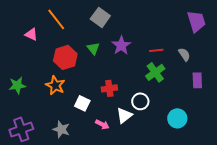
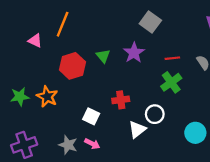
gray square: (100, 17) -> (150, 22), moved
orange line: (56, 19) -> (63, 24), turned 60
orange star: (55, 85) -> (47, 97), moved
pink arrow: (102, 124) -> (92, 144), moved

